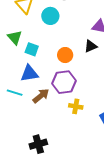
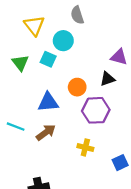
cyan square: (32, 49) -> (48, 59), moved
blue triangle: (29, 74) -> (48, 102), moved
purple hexagon: (64, 82) -> (96, 110), moved

